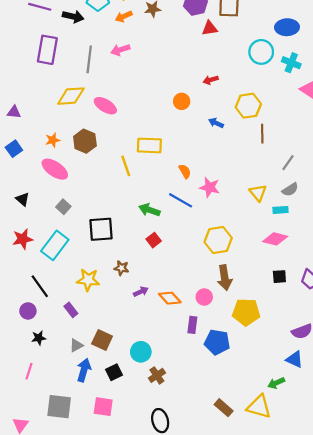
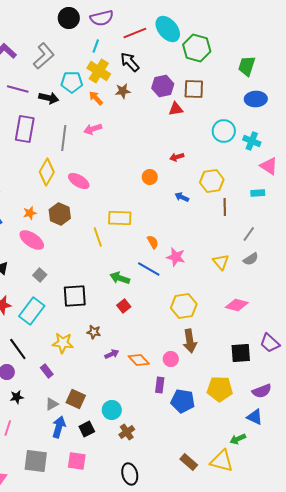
orange arrow: (124, 16) -> (96, 98), turned 70
blue ellipse: (287, 27) -> (256, 99), moved
yellow diamond: (71, 96) -> (47, 172), turned -56
cyan rectangle: (281, 210) -> (258, 193), moved
black square: (279, 277) -> (241, 353), moved, size x1.5
yellow pentagon: (246, 312) -> (220, 389), moved

